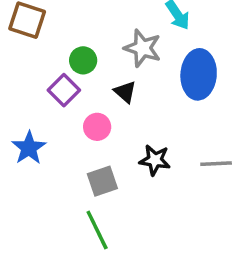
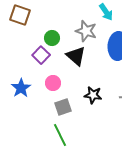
black triangle: (125, 92) -> (76, 56), size x1.5
pink circle: (97, 127) -> (53, 83), moved

